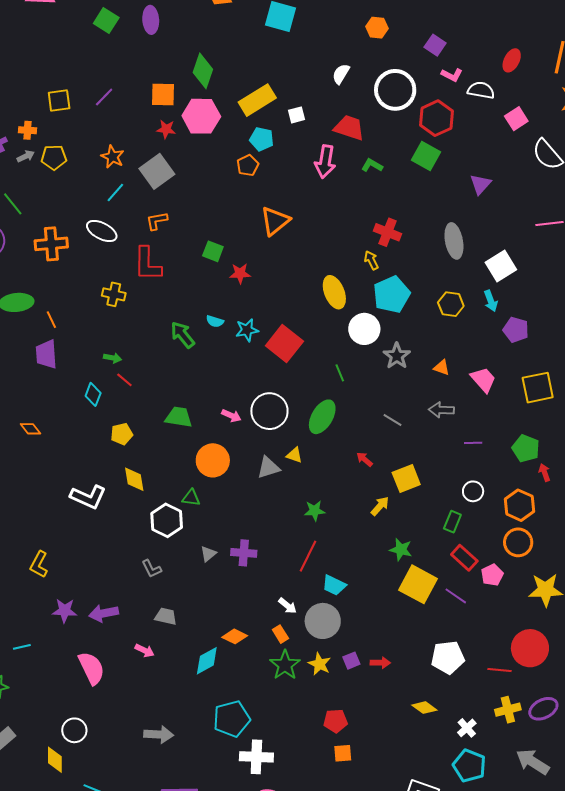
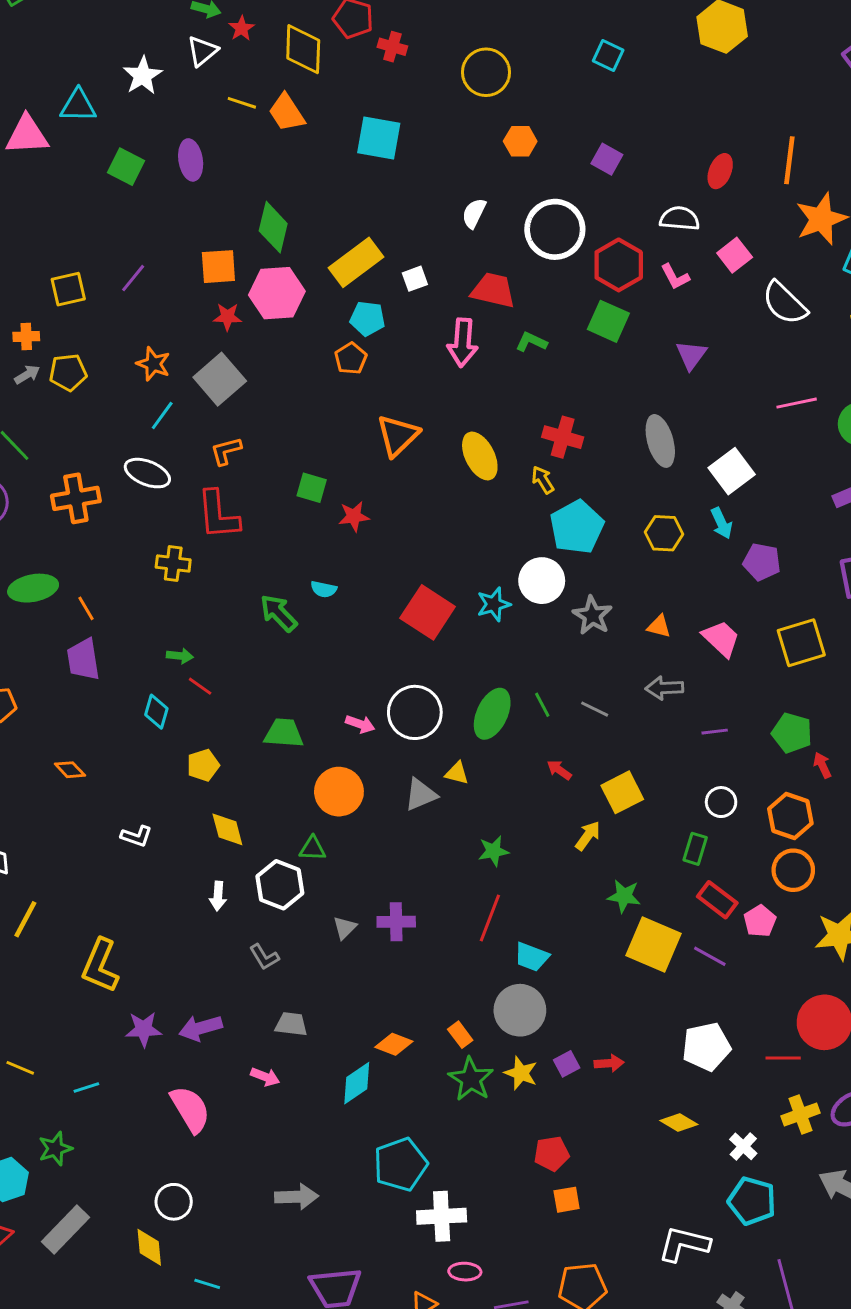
pink L-shape: (452, 75) -> (675, 277), moved, turned 40
yellow ellipse: (334, 292) -> (480, 456), moved
cyan star: (247, 330) -> (494, 604), moved
green line: (340, 373) -> (542, 705), moved
white L-shape: (88, 497) -> (136, 836), moved, size x0.6
yellow L-shape: (39, 564) -> (100, 966), size x1.4
white arrow: (288, 606) -> (218, 896), moved, turned 60

